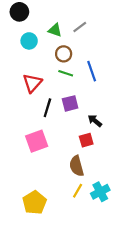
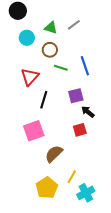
brown circle: (64, 54) -> (50, 50), moved
purple square: (70, 103) -> (76, 96), moved
brown semicircle: (77, 166) -> (54, 154), moved, turned 60
cyan cross: (100, 192) -> (86, 193), moved
yellow pentagon: (34, 203) -> (47, 188), moved

